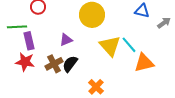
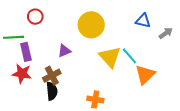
orange triangle: (144, 63) -> (145, 75), turned -30
black semicircle: (70, 64) -> (52, 91), moved, turned 138
orange cross: (96, 87) -> (95, 99), turned -35

